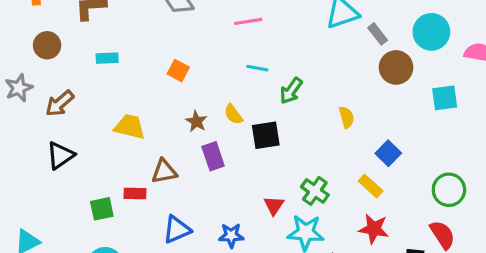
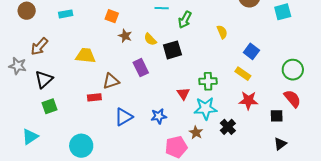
gray star: (19, 88) -> (18, 66), moved, turned -30
brown star: (196, 121) -> (125, 36), moved
green cross: (315, 191) -> (208, 81), turned -30
green square: (102, 209) -> (49, 106), moved

